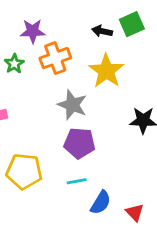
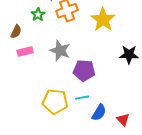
gray star: (72, 105) -> (60, 51), moved
yellow pentagon: (24, 171) -> (55, 102), moved

